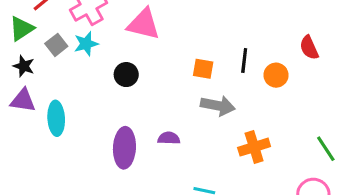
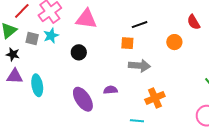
gray square: (56, 45) -> (32, 38), turned -32
black line: (244, 61) -> (140, 25), moved, turned 70
orange cross: (254, 147) -> (155, 98), moved
purple ellipse: (124, 148) -> (83, 99), turned -30

